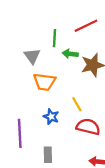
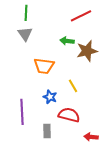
green line: (55, 38) -> (26, 13), moved
gray triangle: (32, 56) -> (25, 34), moved
red semicircle: (88, 127) -> (69, 115), moved

